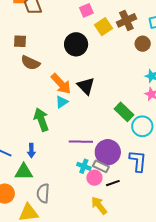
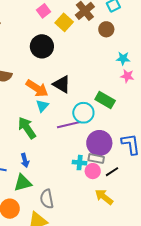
cyan circle: (142, 126) -> (83, 113), moved
purple line: (81, 142) -> (69, 125), moved

